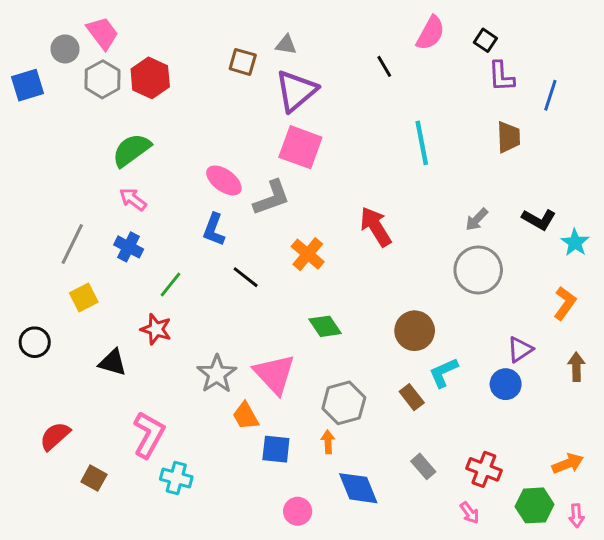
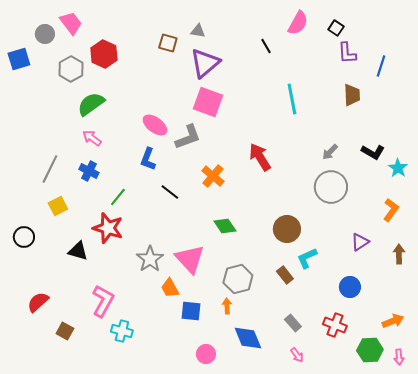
gray hexagon: (103, 79) -> (71, 69), moved
red star: (156, 329) -> (108, 228), size x1.4
blue circle: (506, 384) -> (350, 287), moved
pink arrow: (470, 513) -> (297, 355), moved

